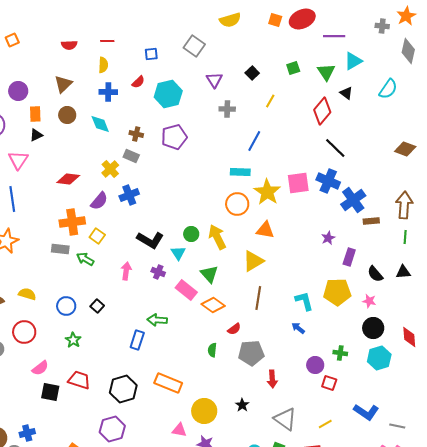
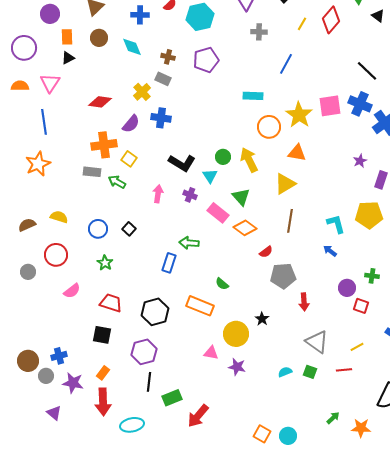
red diamond: (322, 111) -> (331, 20), moved
cyan rectangle: (240, 172) -> (253, 96), moved
blue cross: (129, 195) -> (161, 118), turned 30
green semicircle: (212, 350) -> (222, 284), moved, turned -56
black square: (50, 392) -> (102, 335), moved
black star: (242, 405) -> (262, 319), moved

